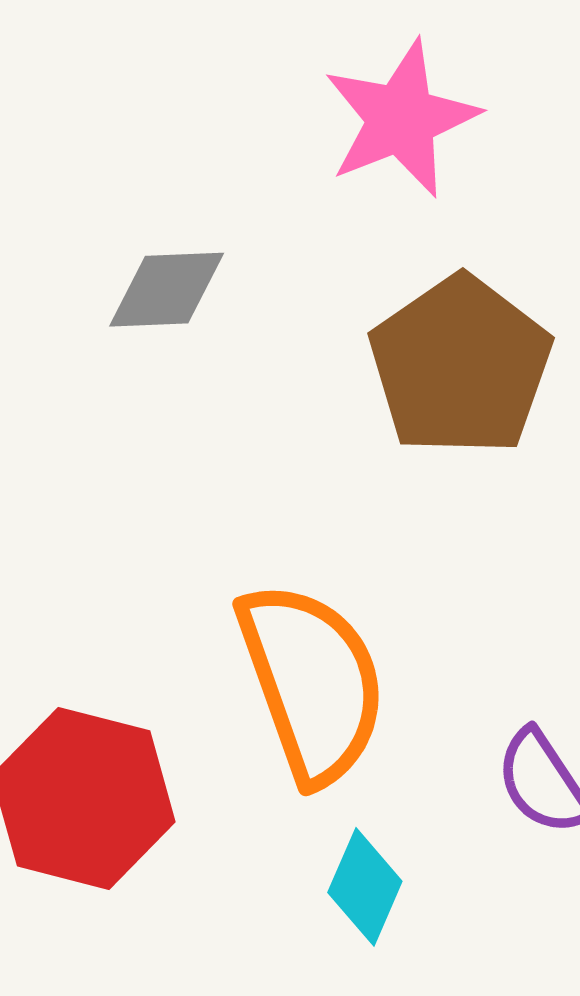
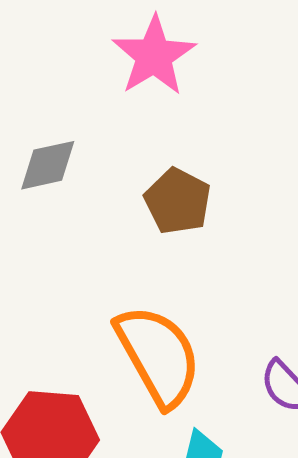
brown pentagon: (460, 366) -> (178, 201), moved, size x0.7

